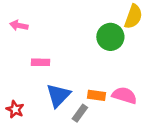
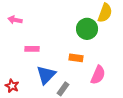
orange rectangle: (96, 95) -> (76, 58), moved
pink semicircle: (124, 95) -> (98, 75), turned 96

